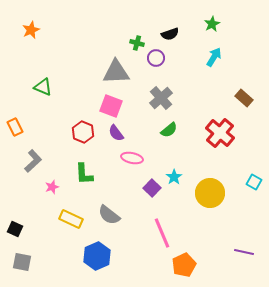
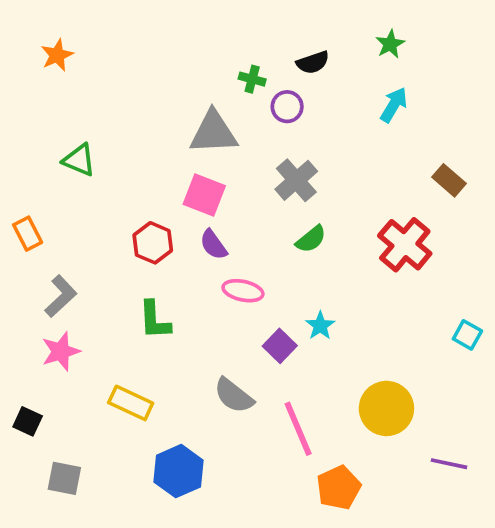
pink star: (52, 187) -> (61, 351), moved, size x1.5
yellow circle: (210, 193) -> (386, 408), moved
gray semicircle: (109, 215) -> (234, 396), moved
gray square: (22, 262) -> (64, 478), moved

